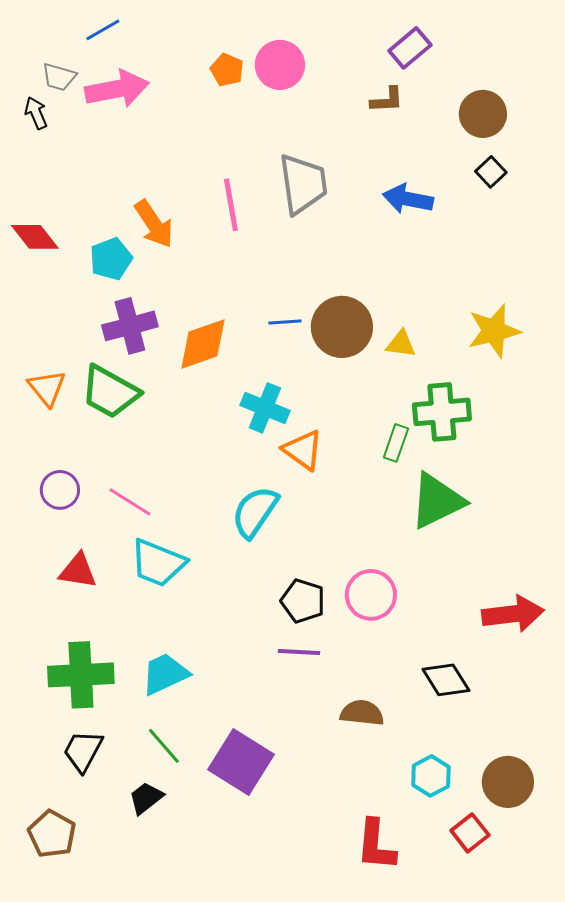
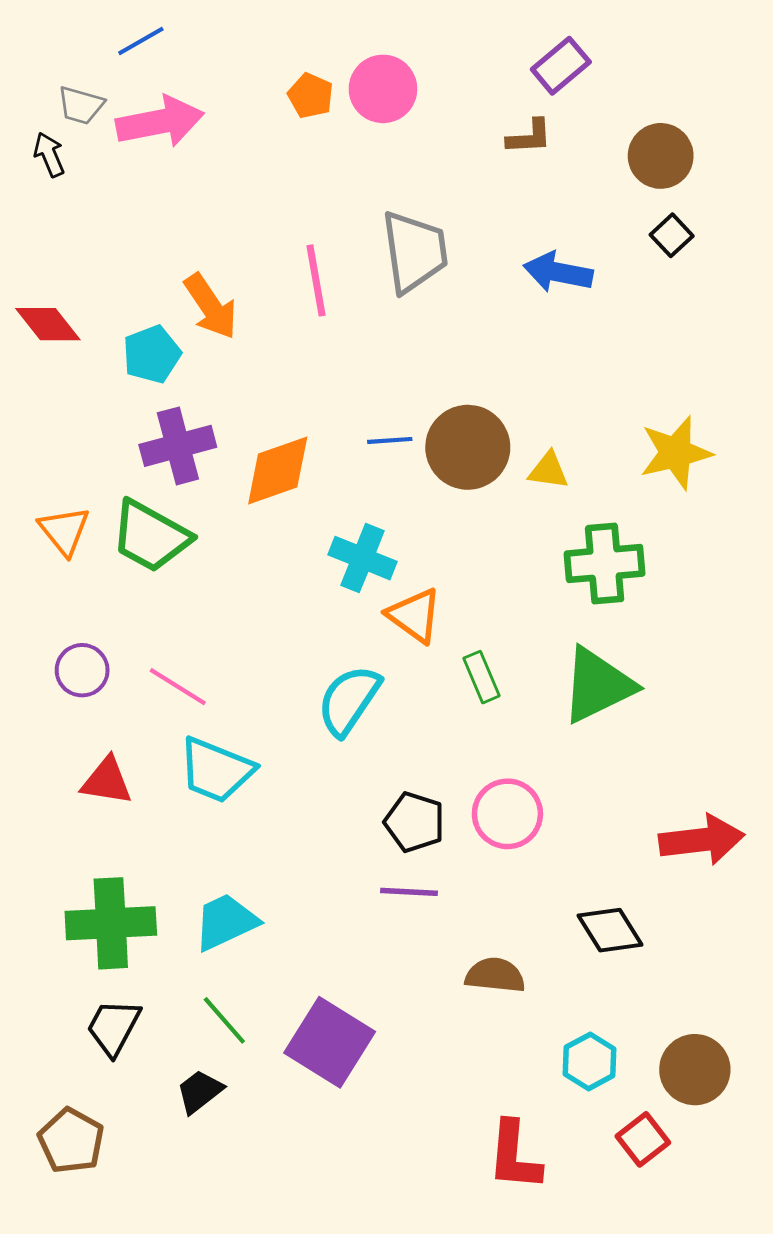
green rectangle: (396, 443) -> (481, 677), moved, turned -42

